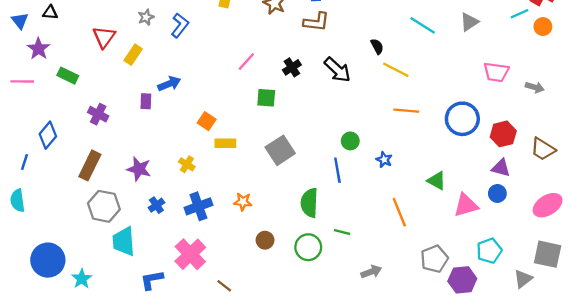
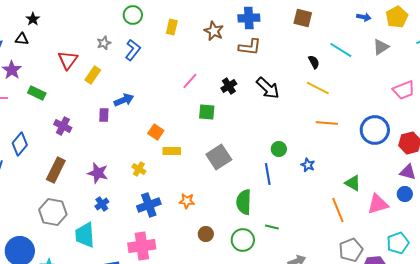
black semicircle: (377, 46) -> (314, 62), moved
pink trapezoid: (496, 72) -> (404, 90), turned -30
blue cross: (156, 205) -> (102, 204), moved
gray hexagon: (104, 206) -> (53, 212), moved
orange line: (399, 212) -> (338, 210), moved
pink cross: (190, 254) -> (142, 246), turned 36

